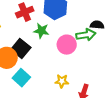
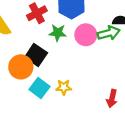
pink circle: (67, 45) -> (86, 35), moved
yellow star: (62, 81) -> (64, 87), moved

